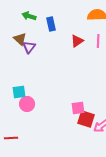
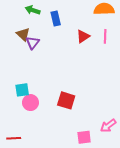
pink square: (78, 108) -> (84, 137), moved
red square: (86, 119) -> (66, 100), moved

